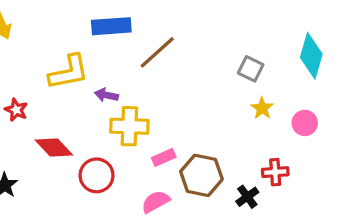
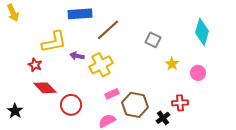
gray square: (251, 69) -> (153, 40), moved
red star: (16, 110) -> (35, 65), moved
yellow cross: (129, 126) -> (101, 65), moved, turned -30

